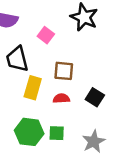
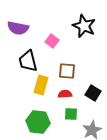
green square: (57, 133) -> (71, 114), moved

